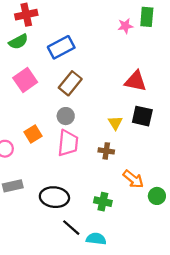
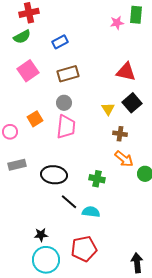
blue rectangle: (61, 47) -> (60, 42), size x0.7
brown rectangle: (70, 83) -> (68, 74), turned 35
black square: (142, 116) -> (132, 103), turned 36
brown cross: (106, 151) -> (120, 134), moved

